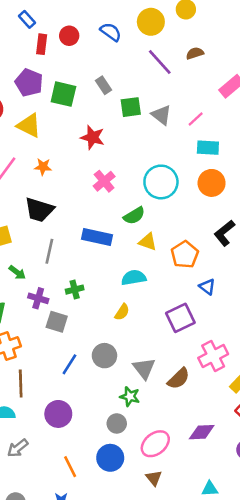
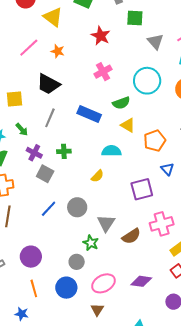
gray triangle: (161, 115) -> (155, 42), moved
purple circle: (58, 414) -> (31, 257), moved

